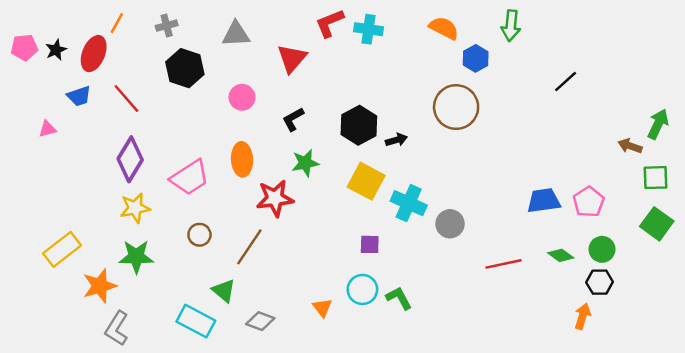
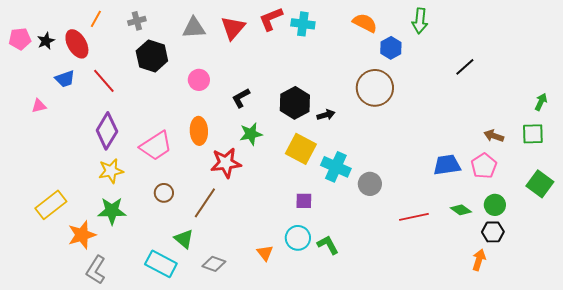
red ellipse: (94, 54) -> (77, 44), turned -52
red triangle: (292, 58) -> (233, 28), moved
green arrow: (658, 124) -> (541, 102), size x0.7
brown arrow: (630, 146) -> (494, 136), moved
green square: (656, 178) -> (533, 134), moved

